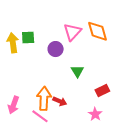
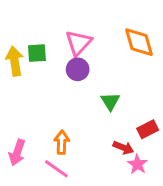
pink triangle: (72, 32) -> (79, 43), moved
orange arrow: (44, 98) -> (62, 142), size x0.7
red arrow: (60, 101) -> (123, 148), moved

